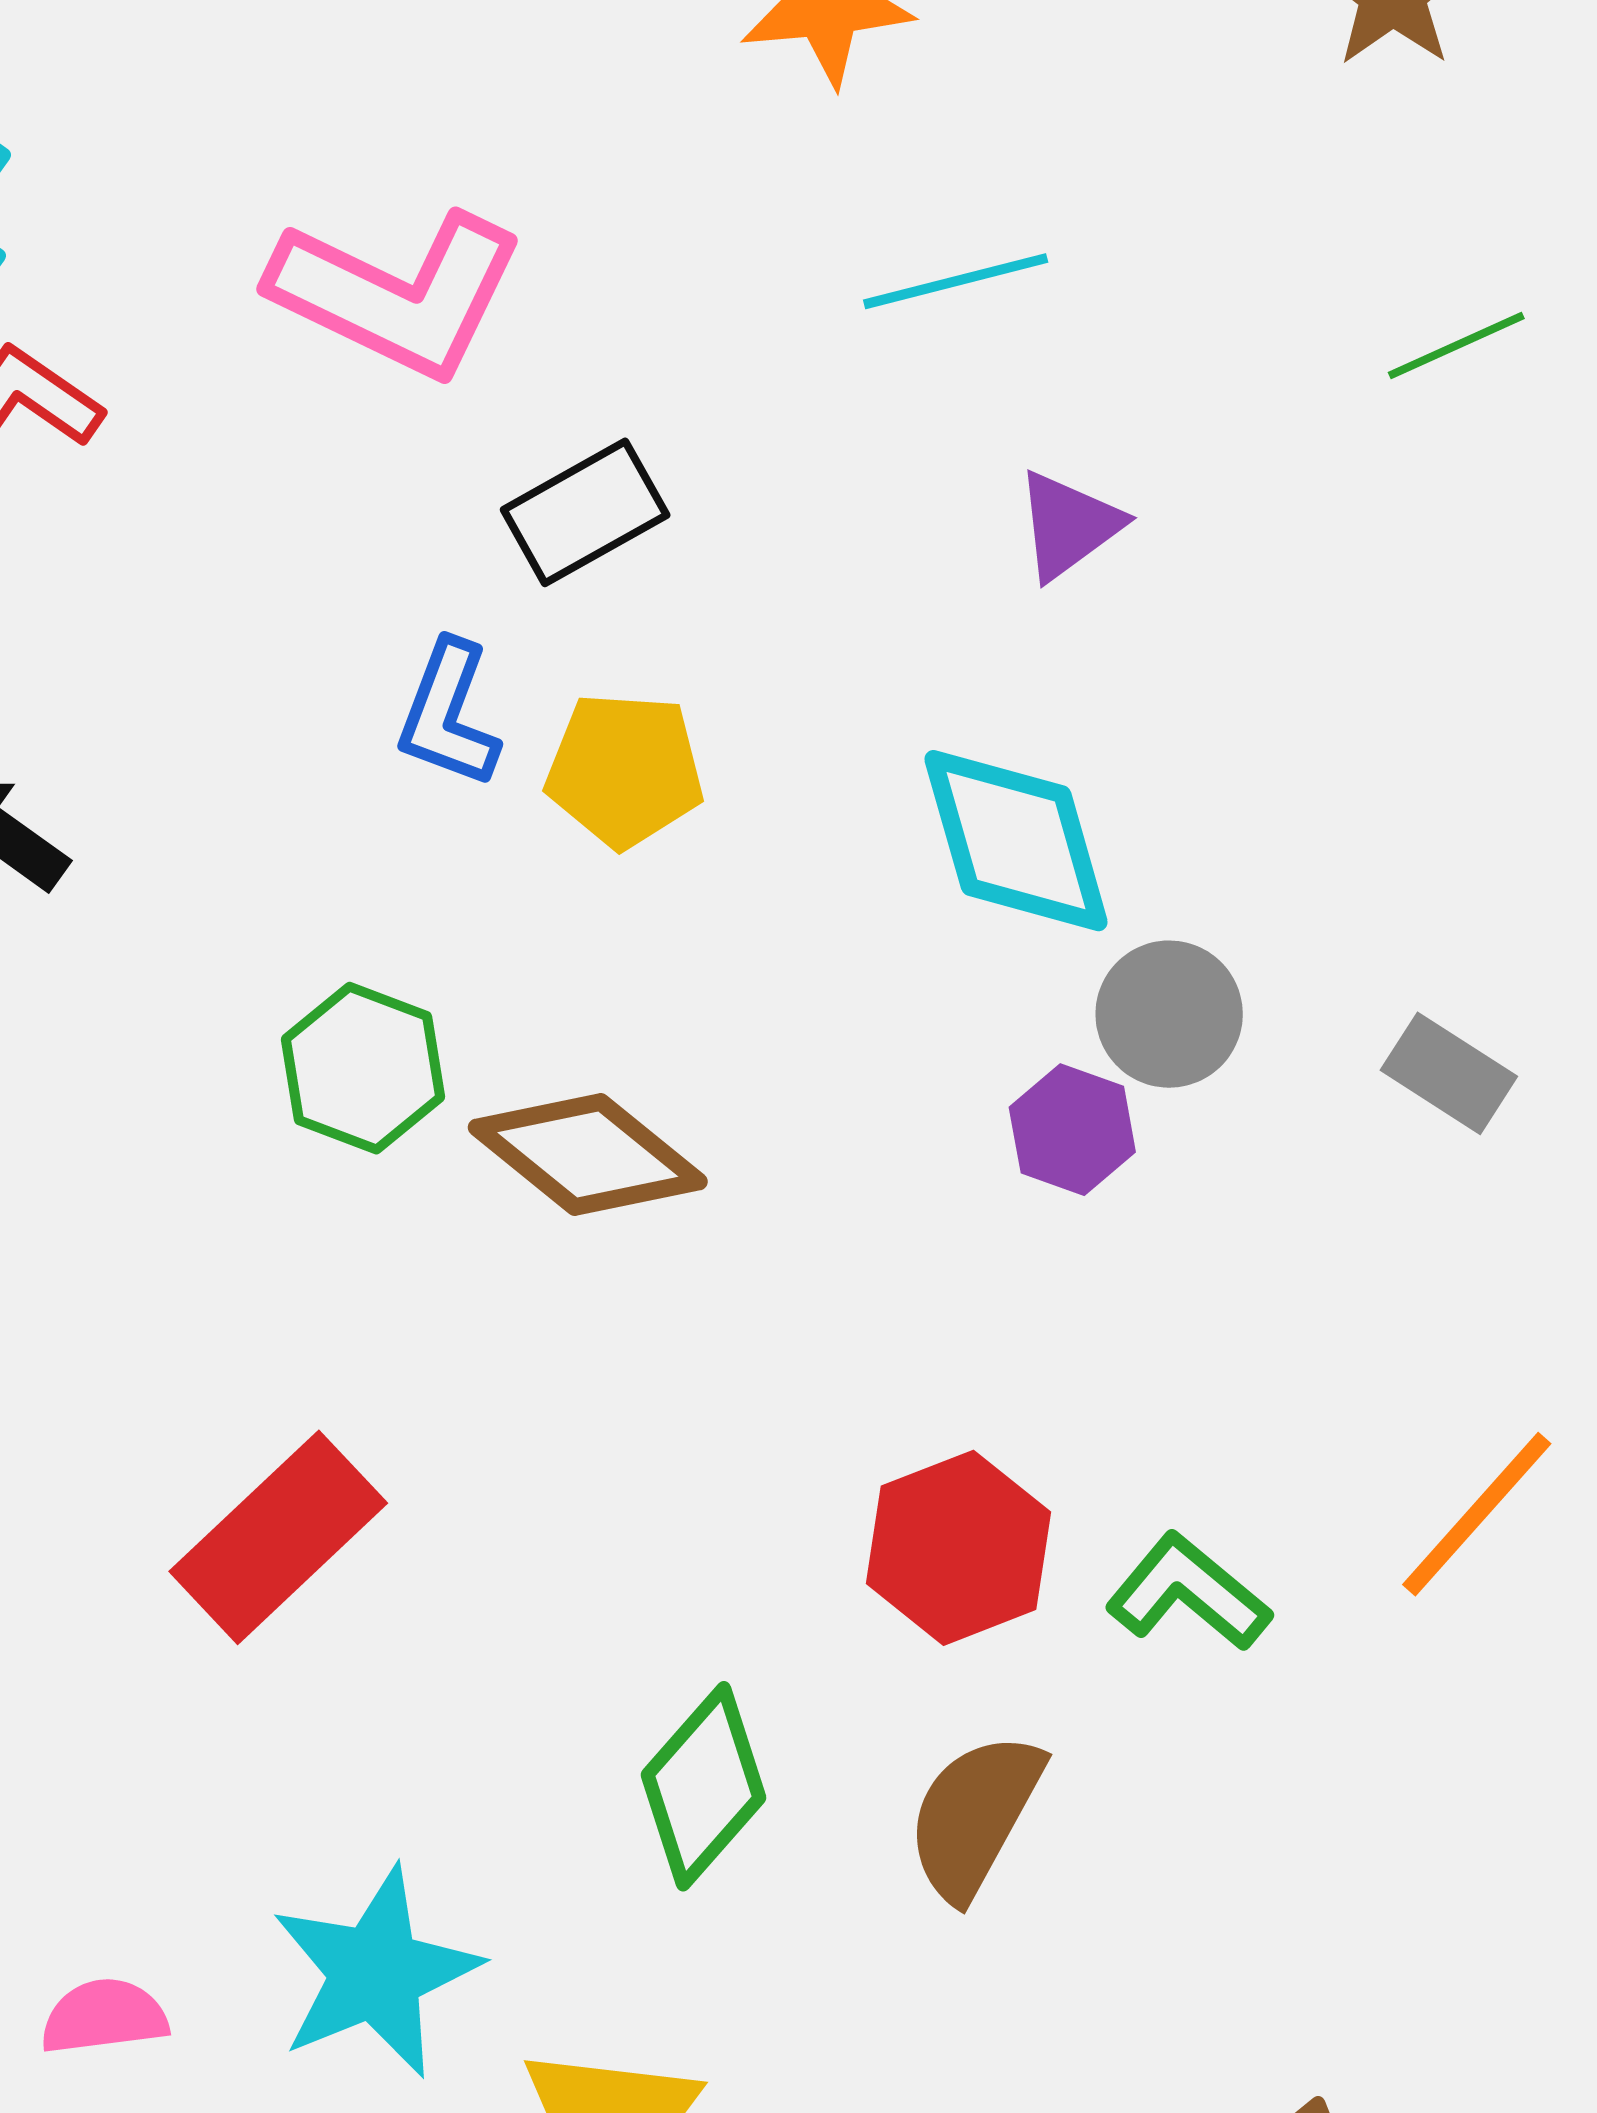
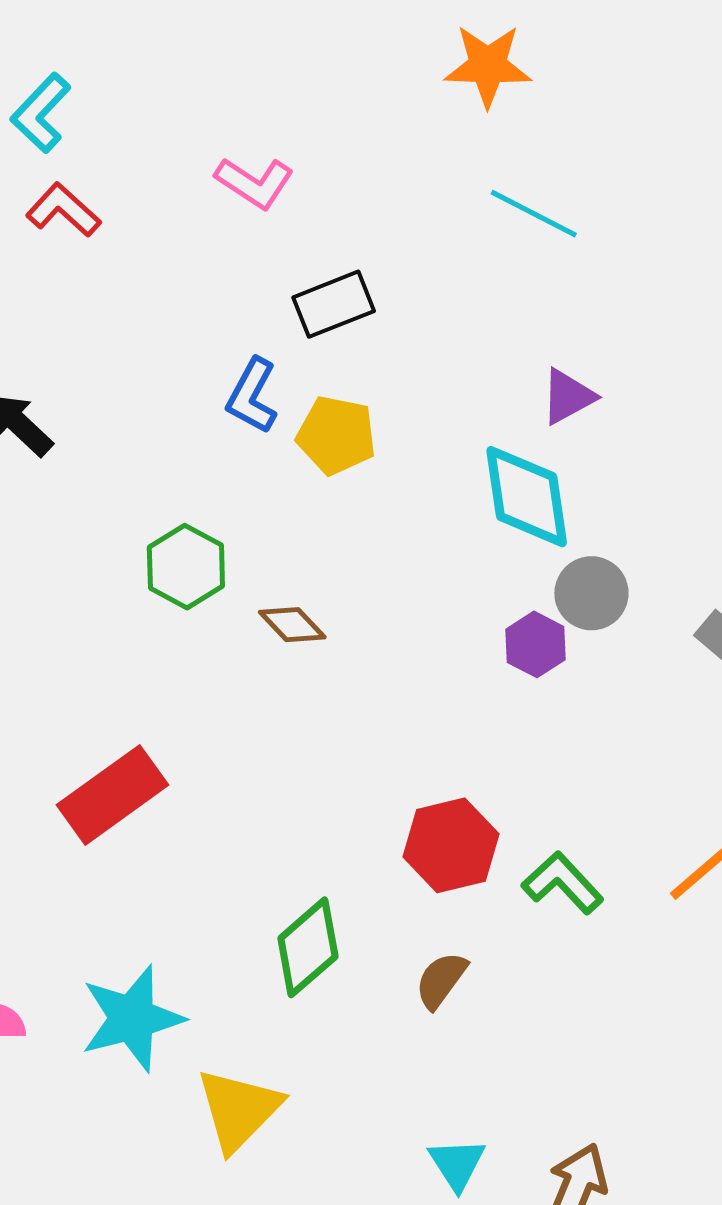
cyan line: (956, 281) -> (534, 214), turned 34
pink L-shape: (397, 294) -> (254, 183), size x0.6
purple triangle: (1069, 525) -> (568, 396), moved
brown diamond: (588, 1155) -> (292, 625), size x0.6
brown semicircle: (975, 1816) -> (441, 980), size x0.7

